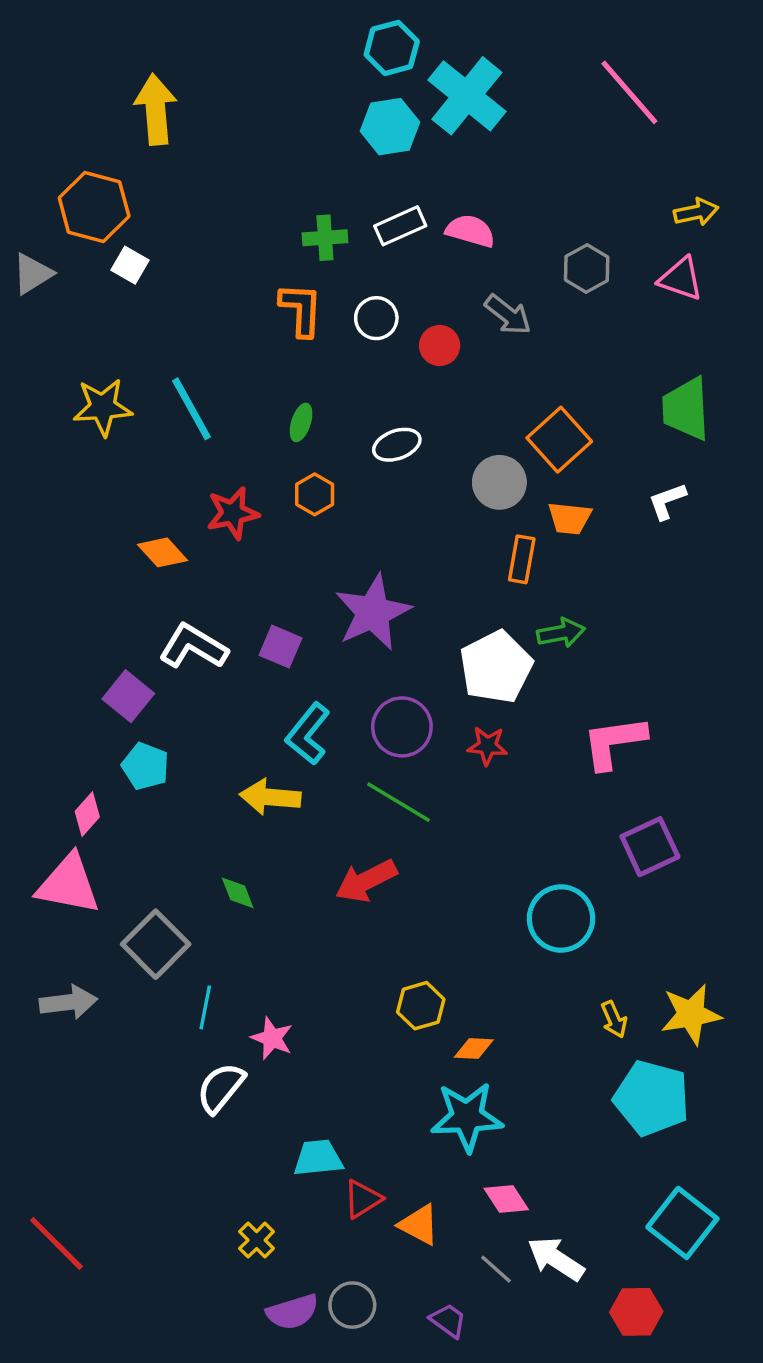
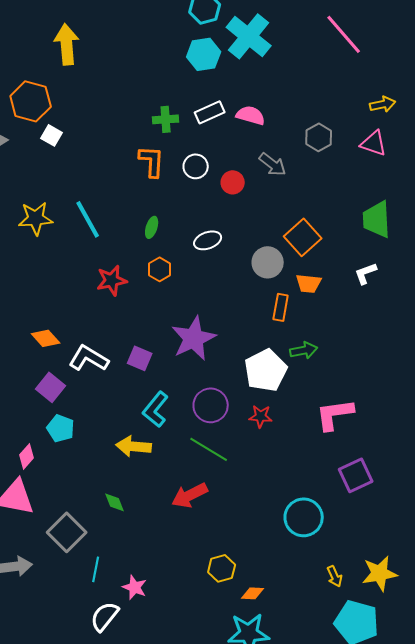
orange diamond: (162, 552) -> (46, 338), moved

